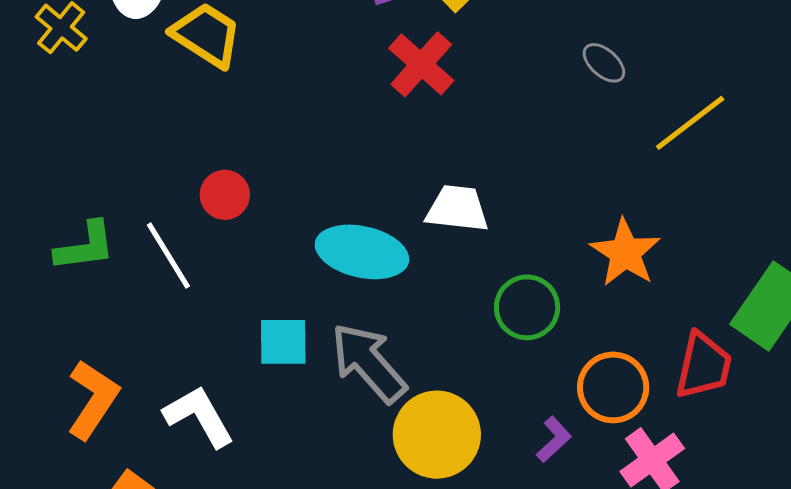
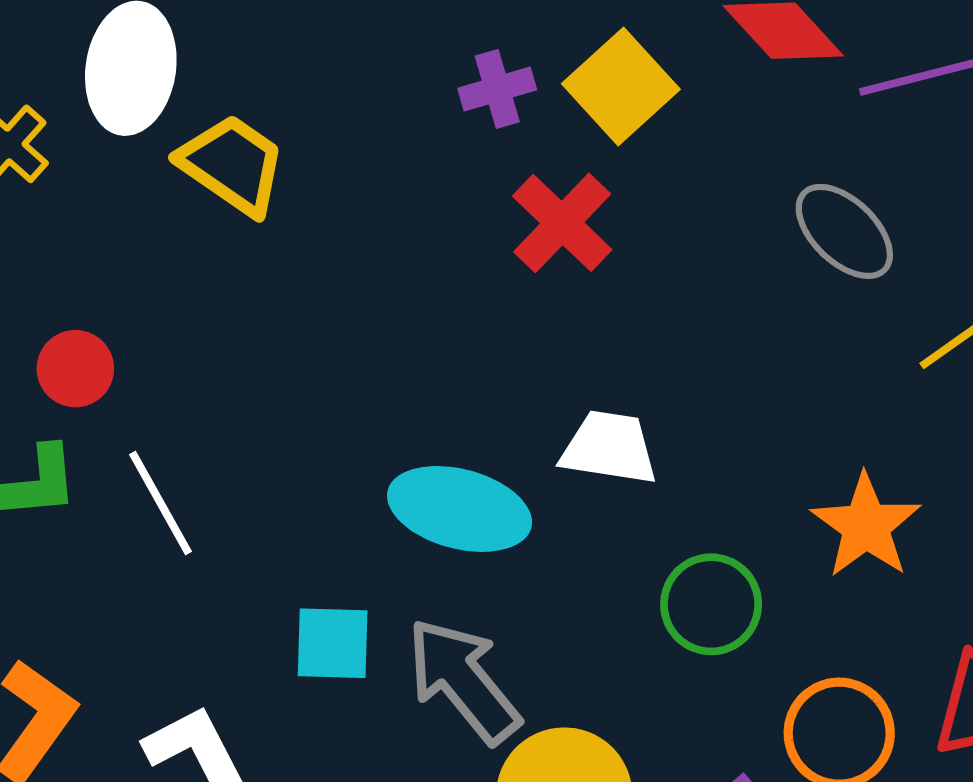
gray ellipse: (604, 63) -> (844, 231), size x1.5
red circle: (225, 195) -> (75, 369), moved

